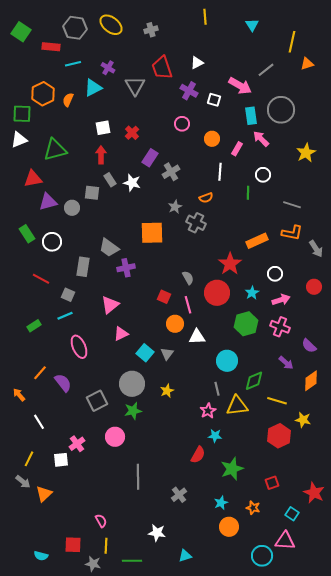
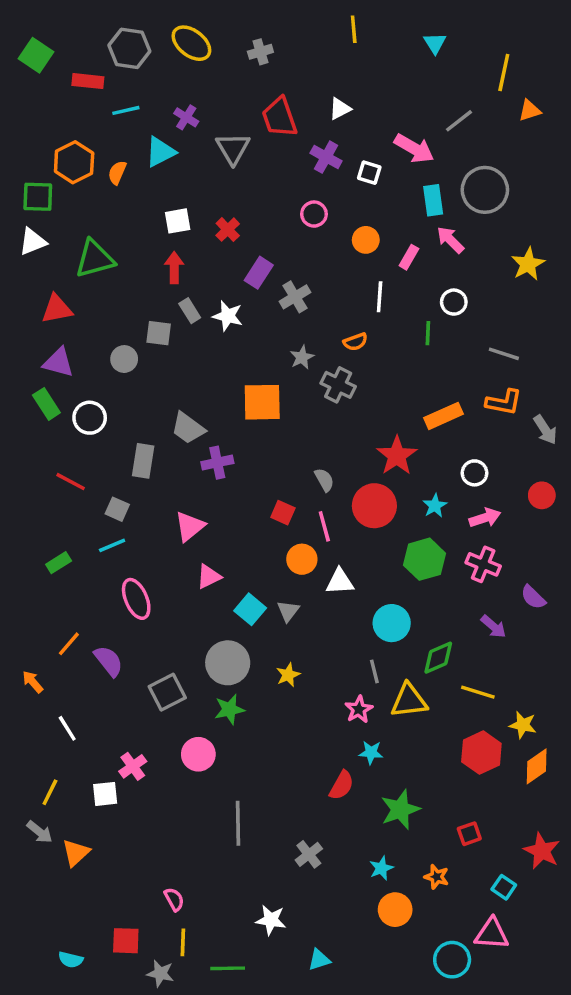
purple triangle: (48, 202) -> (59, 362), moved, turned 30
orange diamond: (311, 381) -> (537, 766), moved

